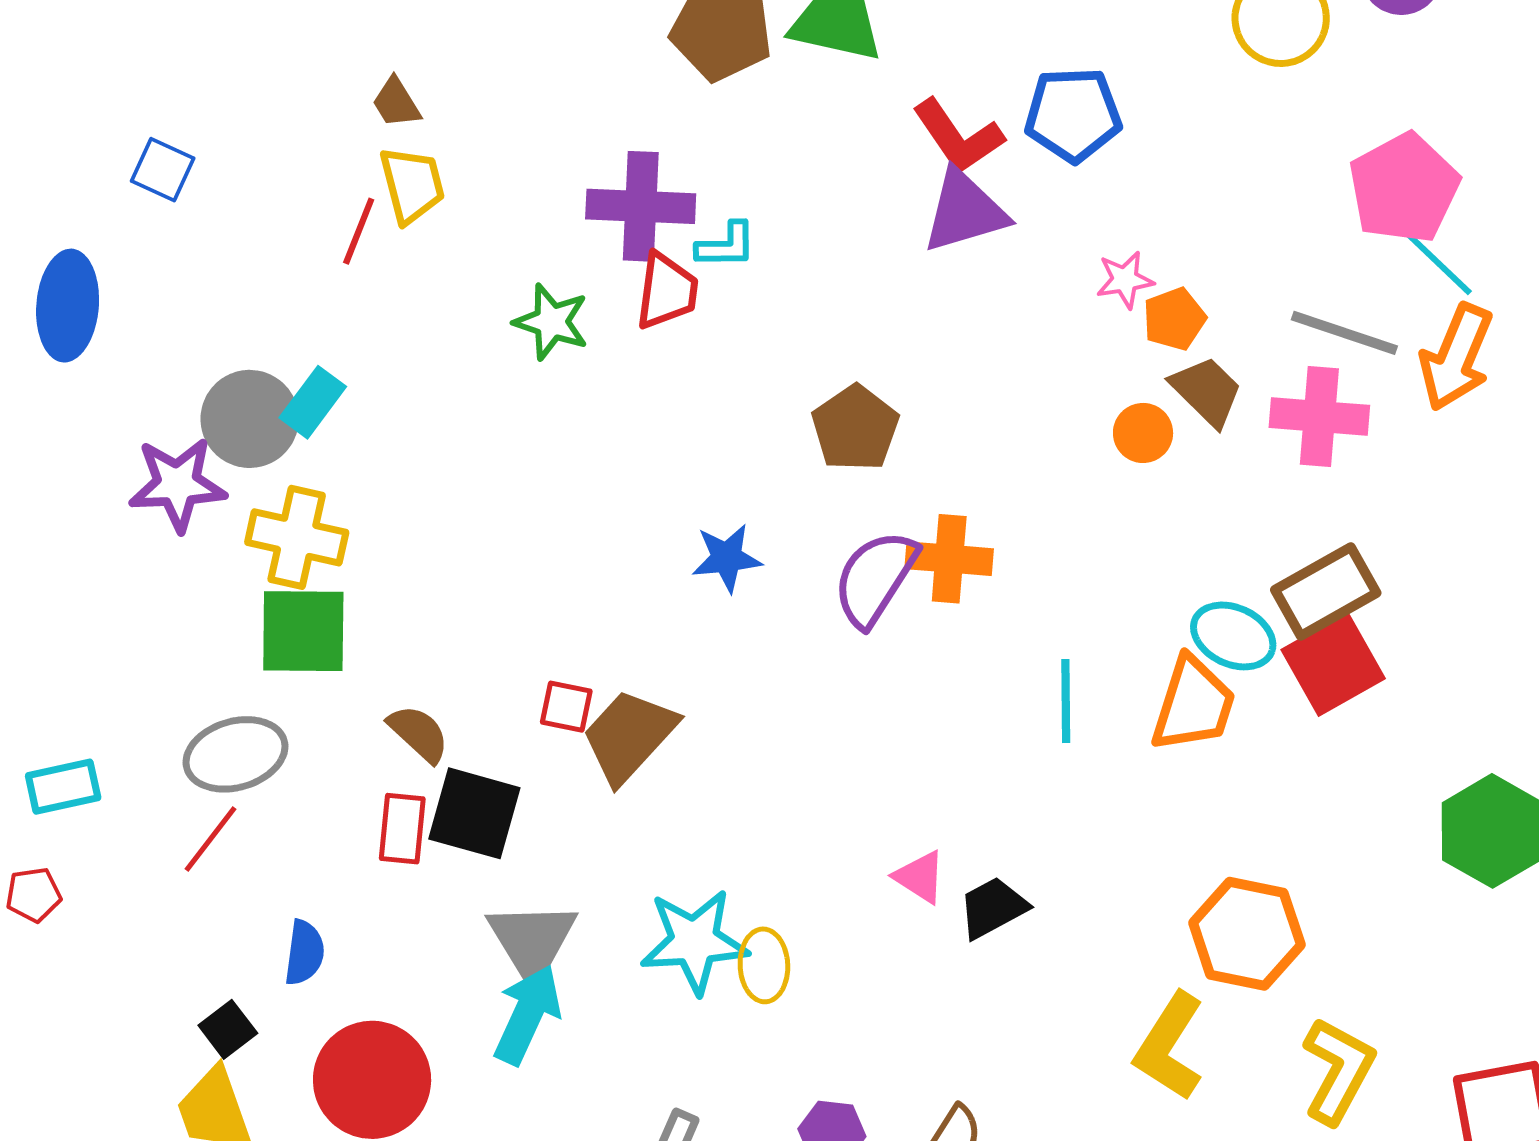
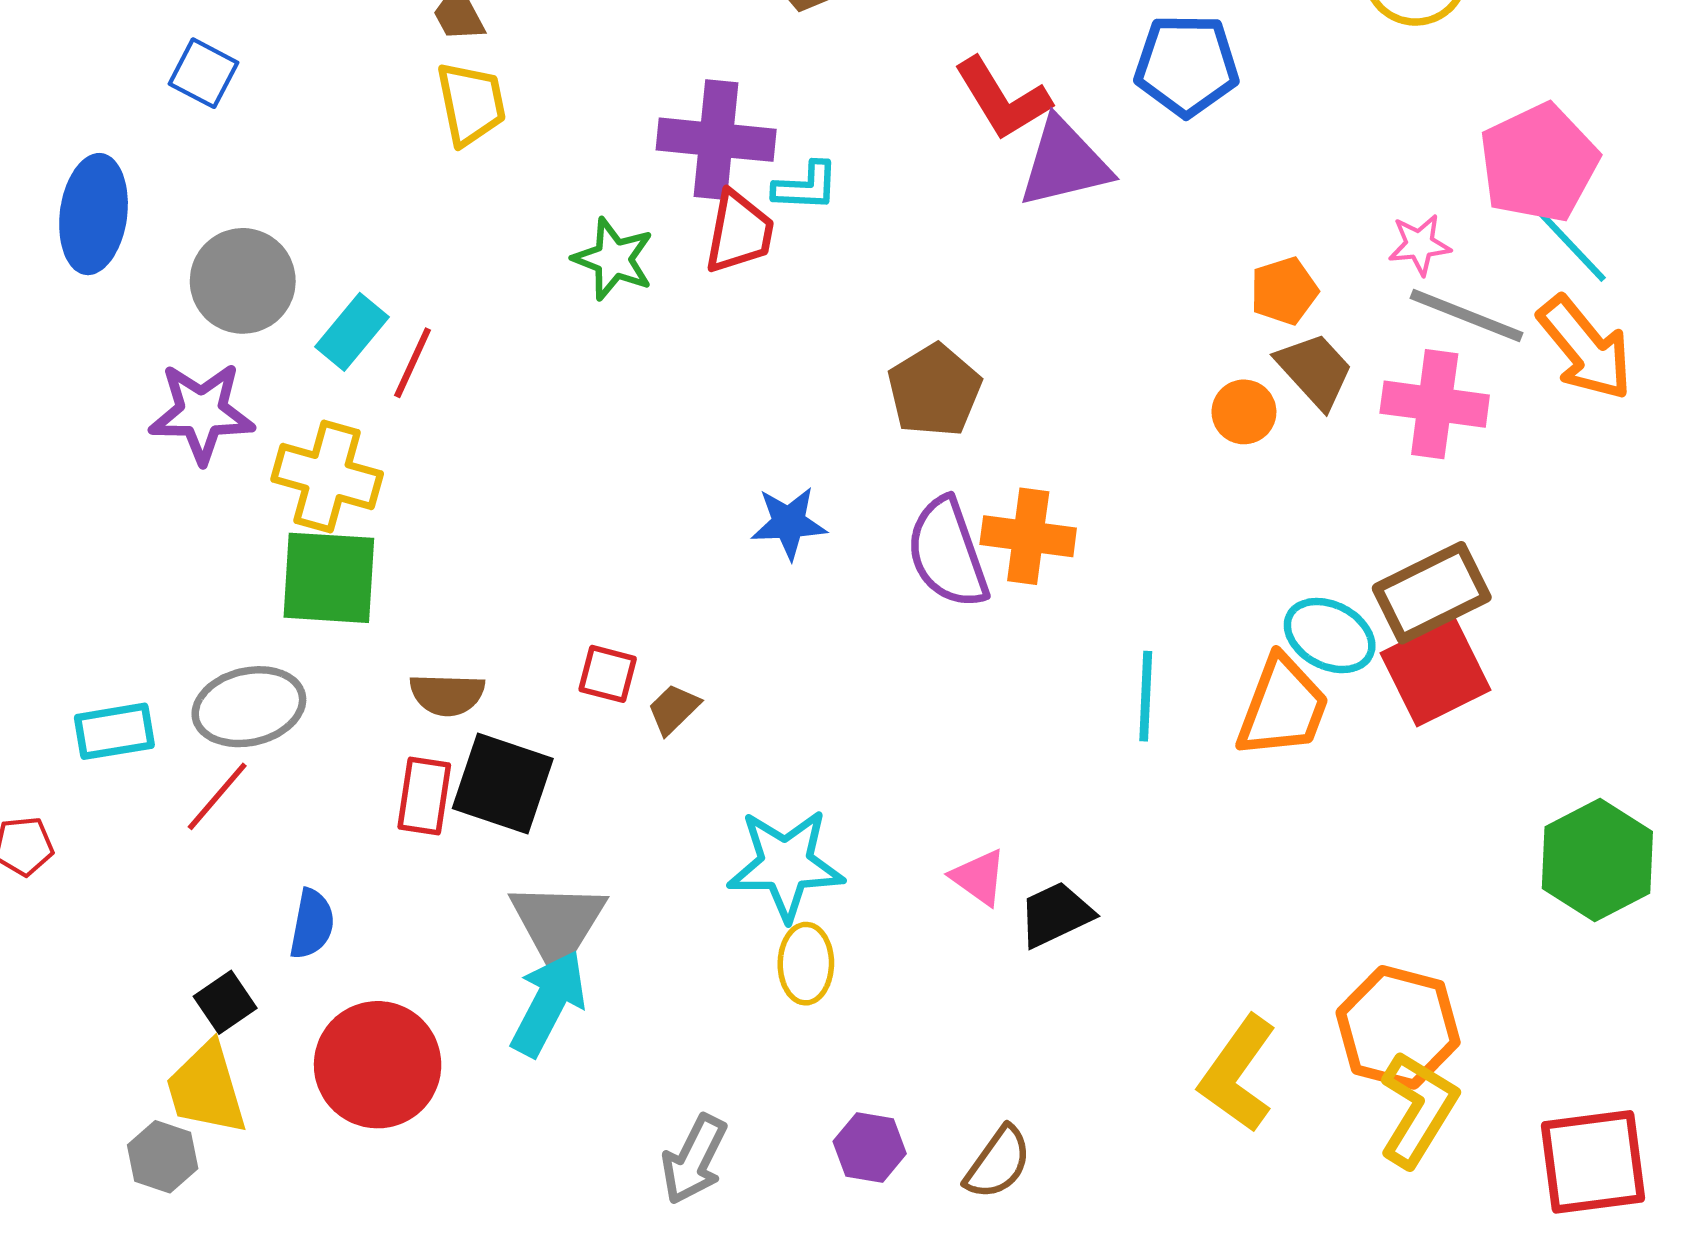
red L-shape: (958, 136) -> (1002, 99), moved
red line: (359, 231) -> (413, 363), moved
pink star: (1125, 280) -> (1420, 245), moved
orange arrow: (1456, 357) -> (1585, 348), turned -65
gray circle: (250, 419) -> (243, 281), moved
purple semicircle: (875, 578) -> (947, 553), turned -55
brown semicircle: (419, 733) -> (447, 694), turned 136
brown trapezoid: (629, 736) -> (674, 709), size x0.5
cyan rectangle: (63, 787) -> (114, 731), moved
orange hexagon: (1247, 934) -> (1398, 1027), moved
cyan star: (694, 941) -> (786, 865), moved

